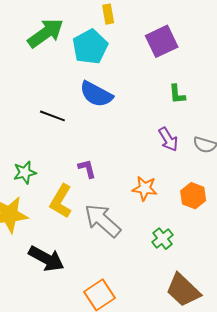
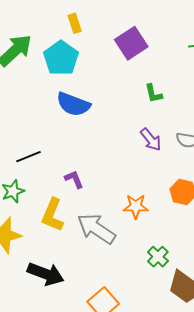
black line: (52, 116) -> (28, 157), moved, turned -35
orange star: (145, 188) -> (136, 206), moved
green cross: (163, 239) -> (158, 257), moved

